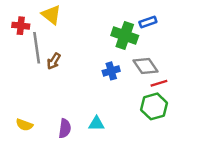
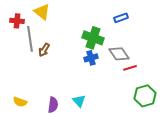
green cross: (125, 35) -> (93, 38), moved
green hexagon: (154, 106) -> (145, 96), moved
cyan triangle: (97, 124) -> (79, 101), turned 48

